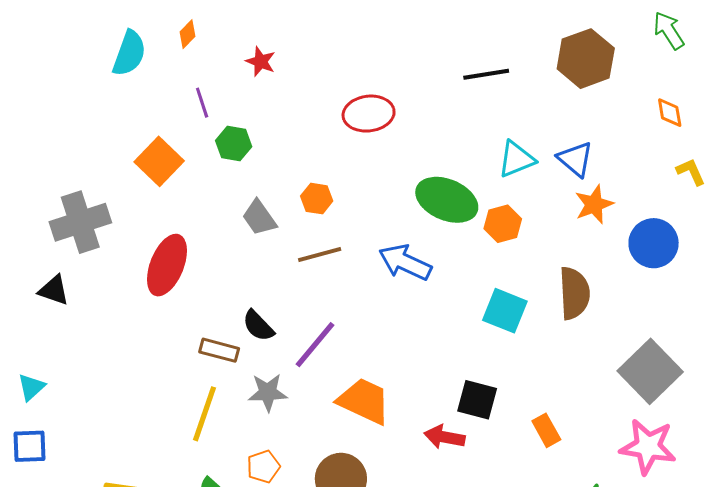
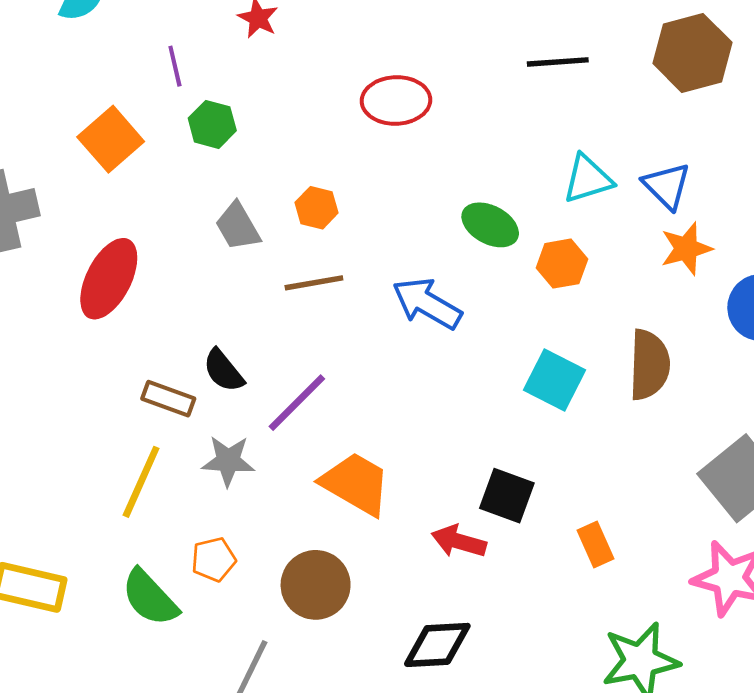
green ellipse: (447, 200) -> (490, 225), size x0.7

